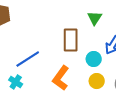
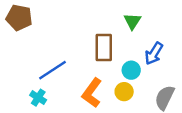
yellow circle: (97, 81) -> (124, 92), moved

